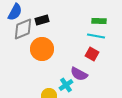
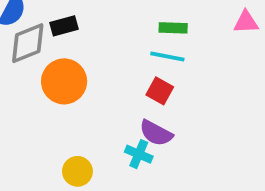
purple semicircle: (79, 74) -> (156, 133), moved
cyan cross: (66, 85) -> (139, 154), moved, turned -32

